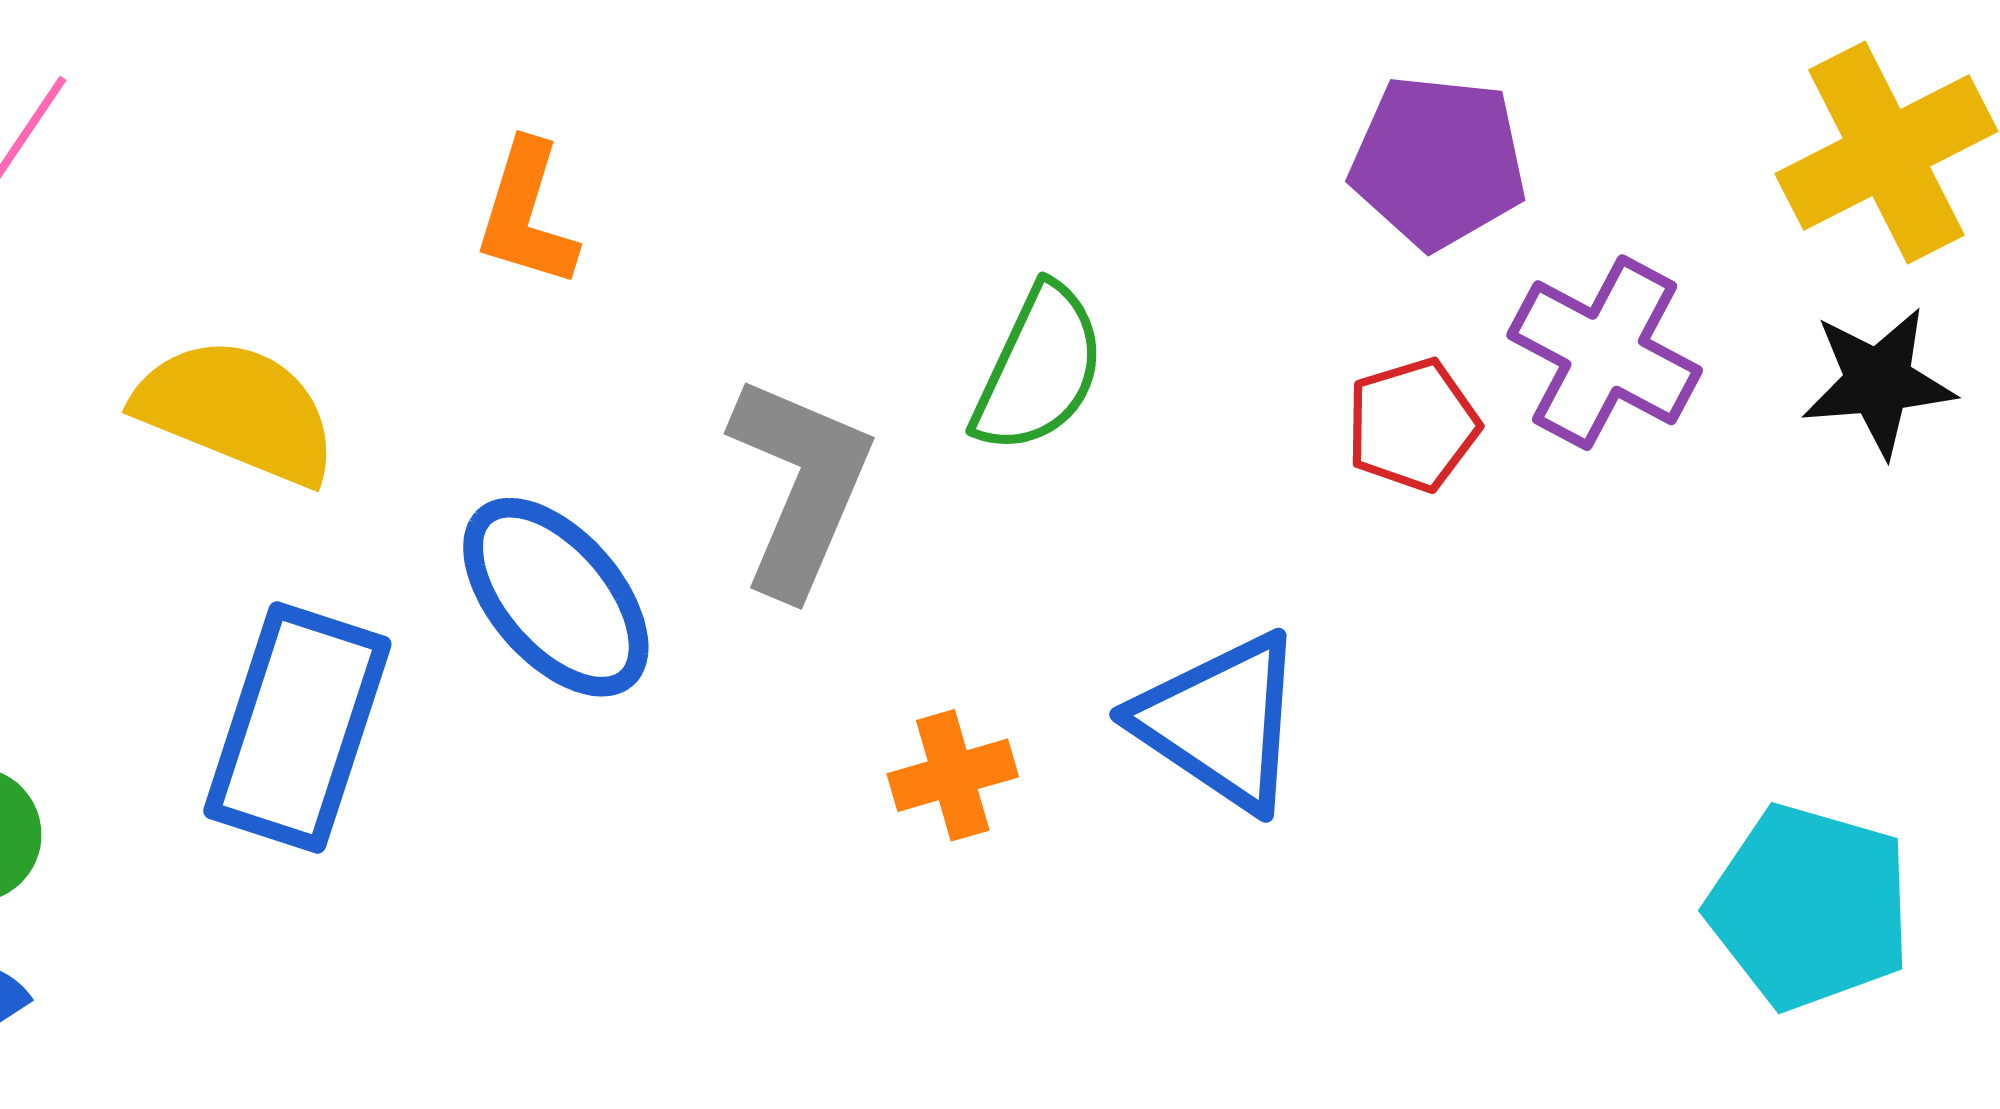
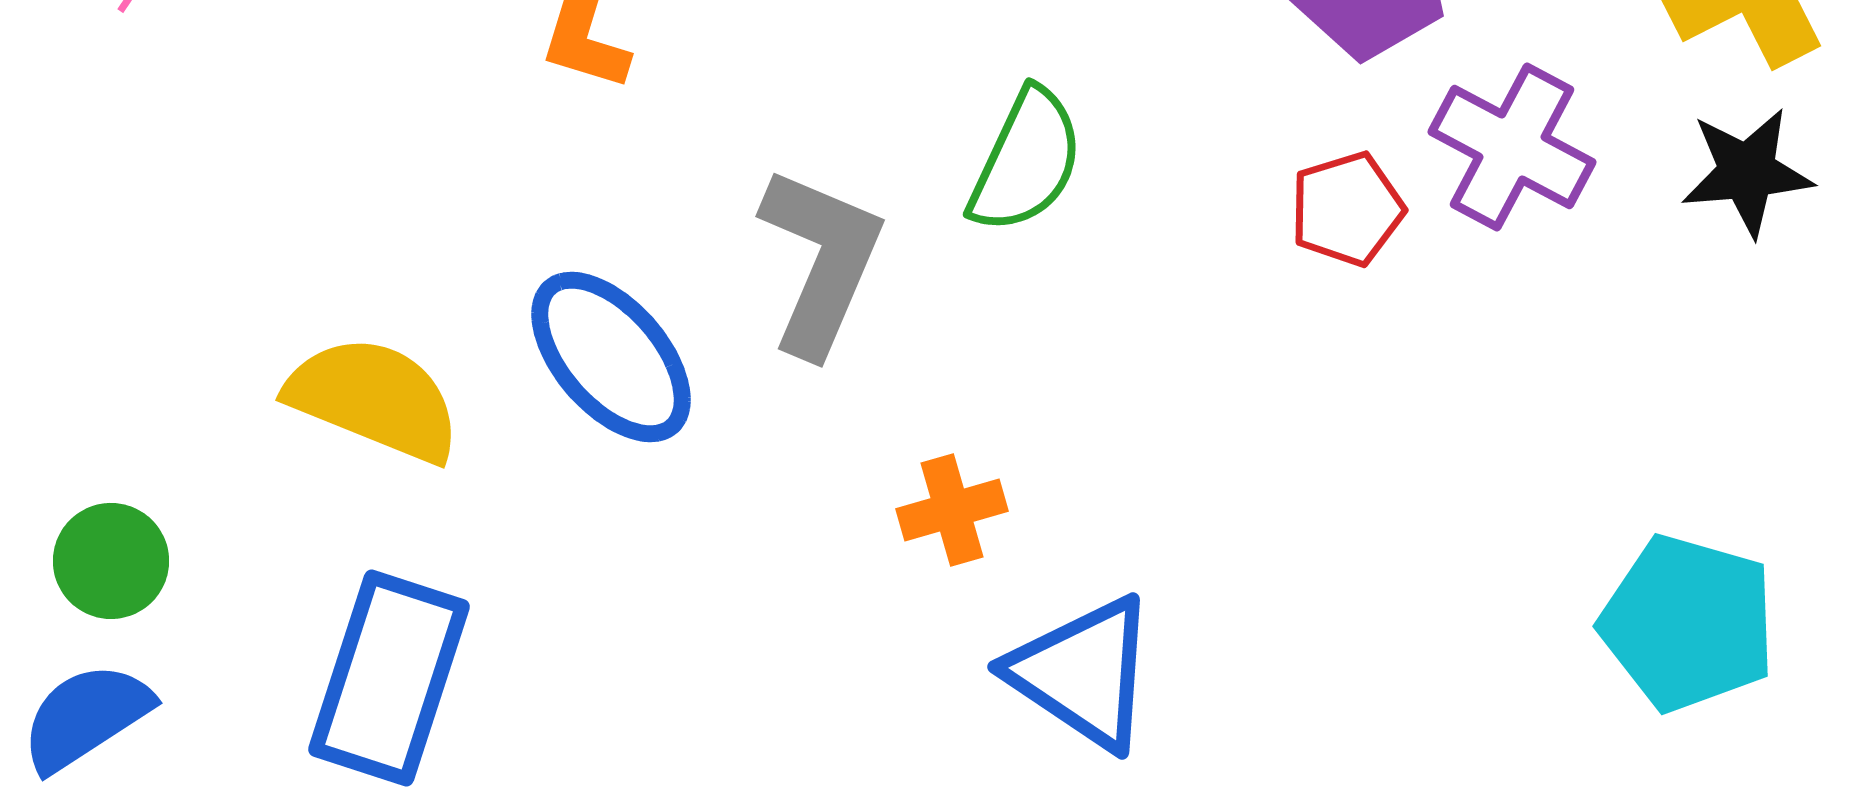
yellow semicircle: (237, 411) -> (374, 399), moved
blue triangle: (1220, 722) -> (1083, 673), moved
blue rectangle: (297, 728) -> (389, 678), moved

